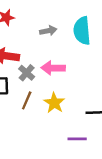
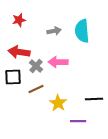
brown line: (27, 100) -> (36, 89), turned 42
yellow star: (54, 103) -> (58, 103), moved

